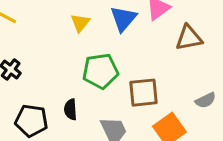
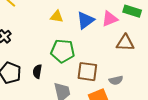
yellow triangle: (80, 23) -> (57, 17), turned 48
gray semicircle: (206, 100) -> (116, 80), moved

